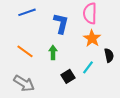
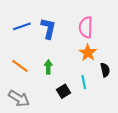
blue L-shape: (61, 23) -> (48, 28), moved
cyan line: (88, 67) -> (84, 82), turned -48

